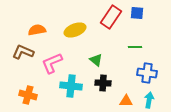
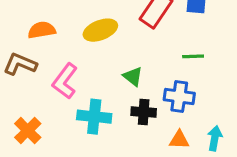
pink L-shape: (52, 63) -> (65, 81), turned -30
blue cross: (147, 73) -> (179, 97), moved
orange cross: (28, 95) -> (28, 131), turned 30

